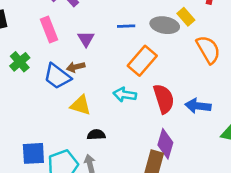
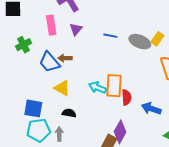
yellow rectangle: (186, 17) -> (157, 39), turned 64
purple triangle: (86, 39) -> (76, 29), moved
orange rectangle: (142, 61) -> (114, 86), moved, turned -50
red semicircle: (164, 99) -> (127, 97), size x0.7
blue square: (33, 153) -> (33, 108), moved

